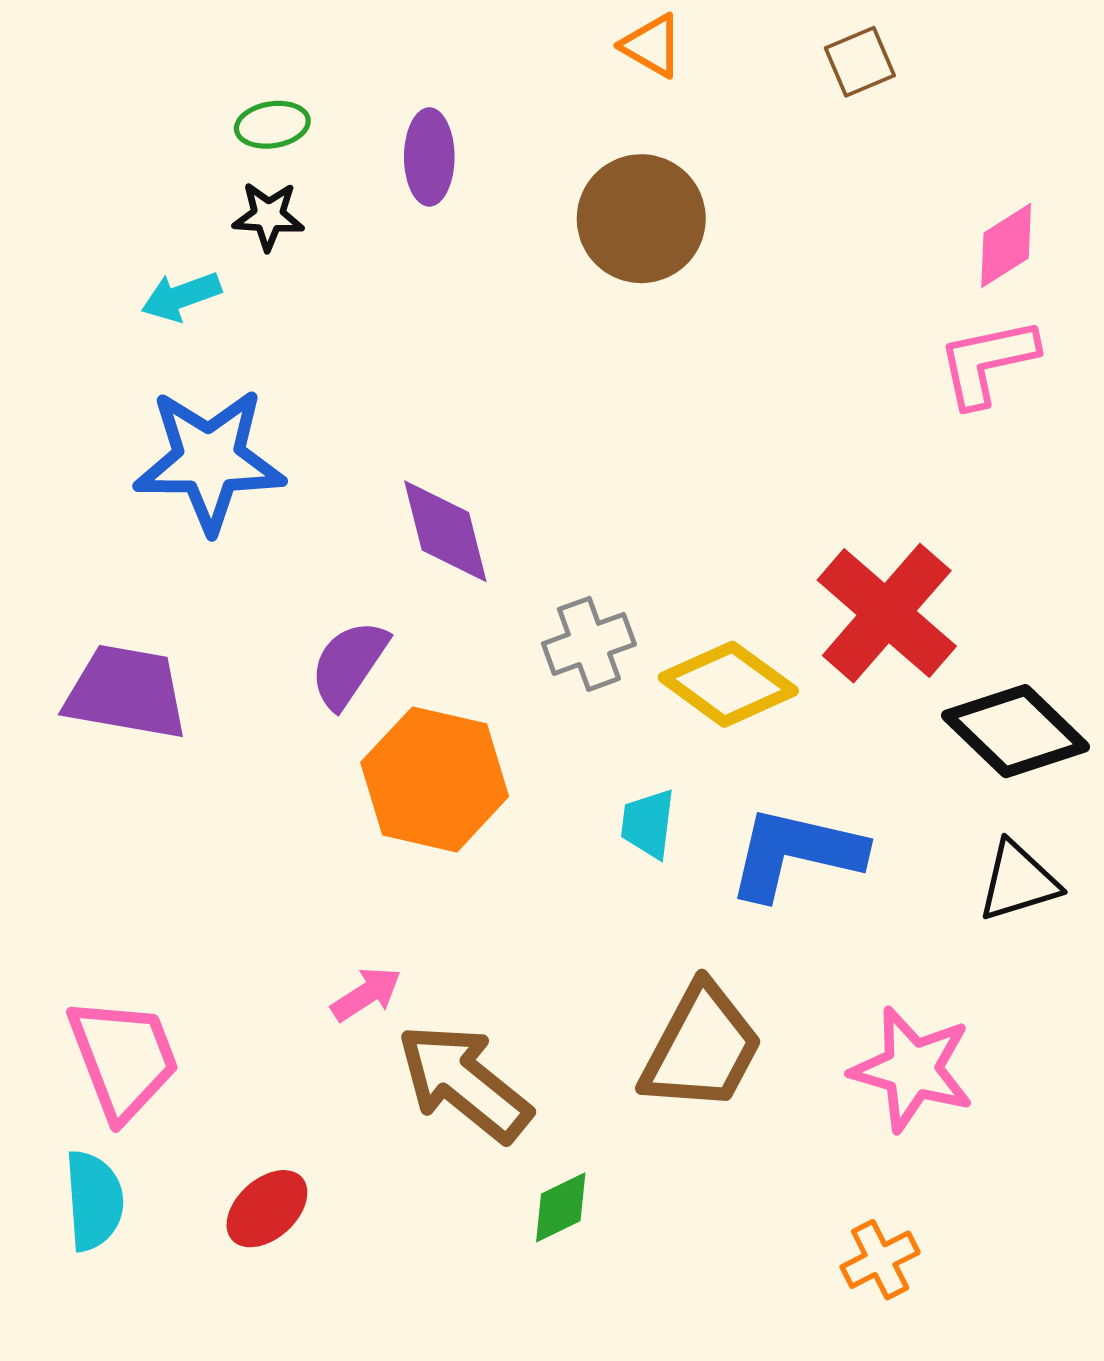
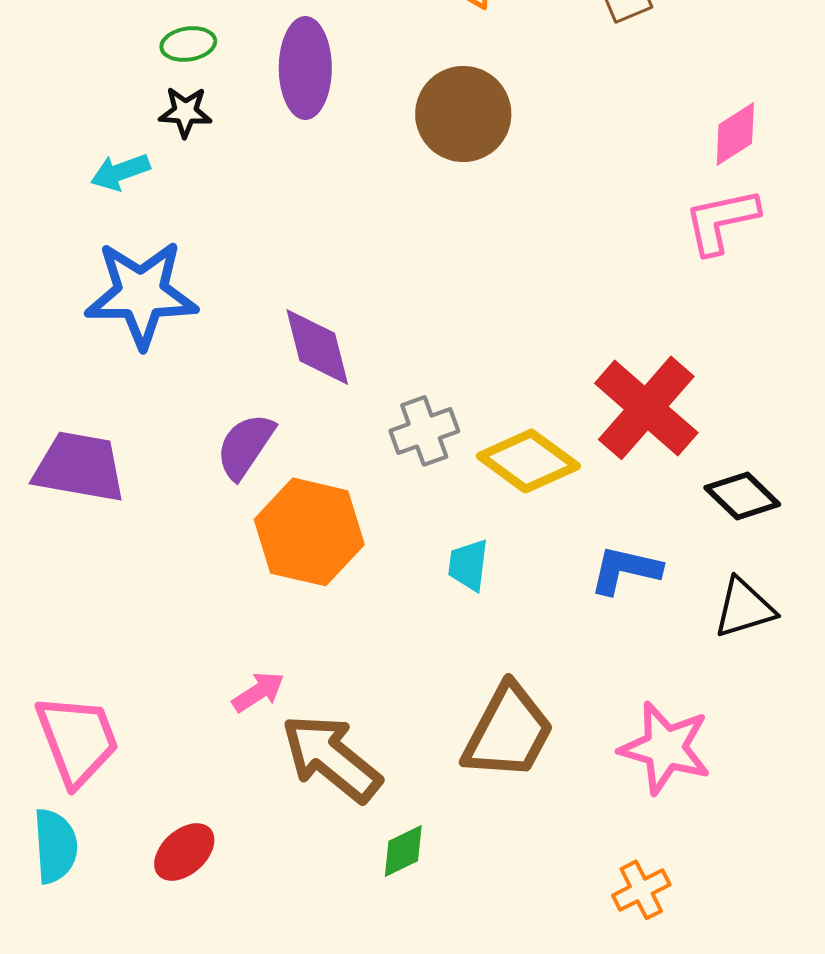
purple ellipse: (429, 157) -> (305, 68), size x1.4
black diamond: (1016, 731) -> (742, 496), size x0.7
blue L-shape: (796, 853) -> (625, 570), moved, size x0.7

